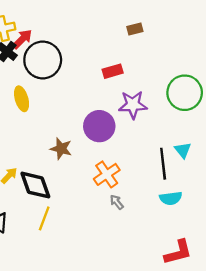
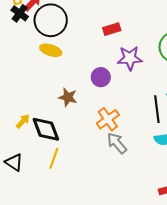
yellow ellipse: (22, 99) -> (51, 50), moved, turned -55
purple circle: (99, 126) -> (101, 77), size x0.7
gray arrow: (117, 202) -> (117, 143), size x1.6

